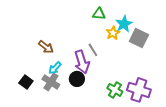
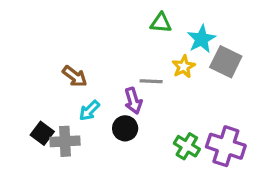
yellow star: (113, 33) -> (184, 67), moved
gray line: (93, 50) -> (151, 81), turned -56
purple arrow: (82, 62) -> (133, 101), size x0.7
gray cross: (51, 82) -> (65, 141), moved, turned -36

